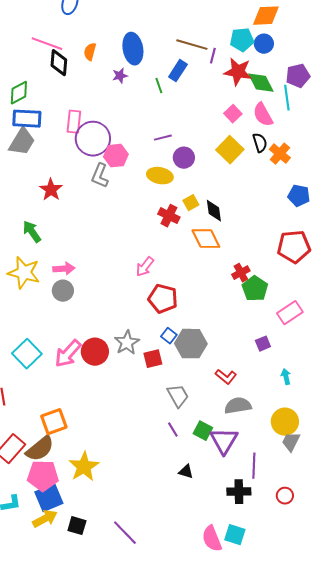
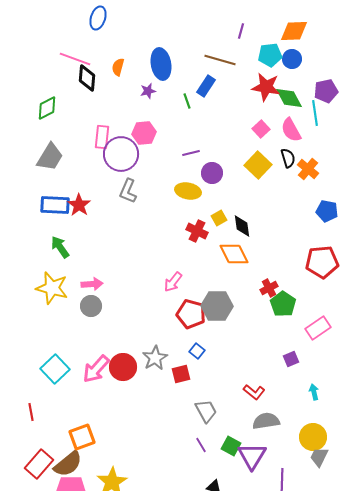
purple line: (213, 56) -> (241, 31), moved
blue rectangle: (27, 119) -> (55, 205), moved
pink hexagon: (116, 156) -> (144, 133), moved
gray hexagon: (191, 344) -> (217, 306), moved

